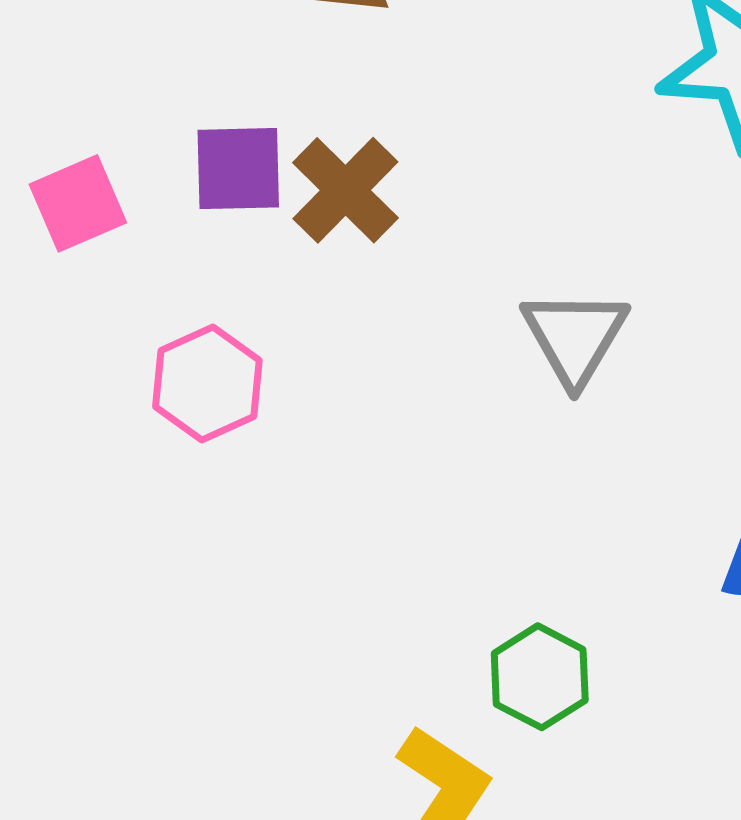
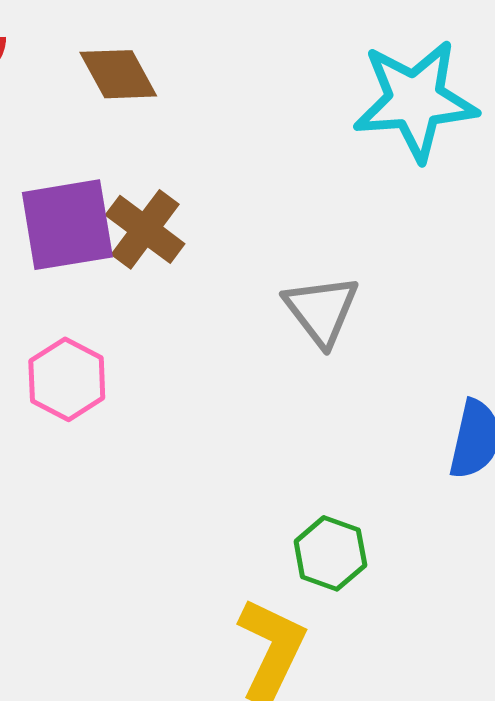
purple square: (238, 169) -> (67, 225), size x1.4

